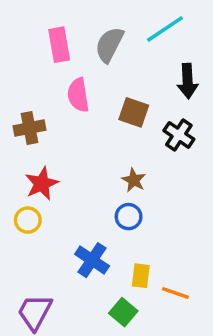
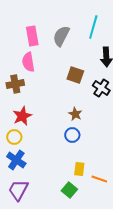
cyan line: (165, 29) -> (93, 27), turned -40
pink semicircle: (78, 95) -> (28, 62), moved
blue cross: (92, 260) -> (16, 160), moved

